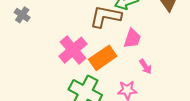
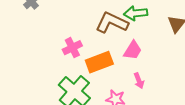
pink cross: (73, 50) -> (72, 48), size x0.7

